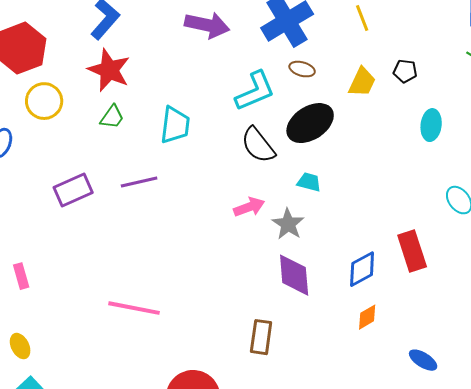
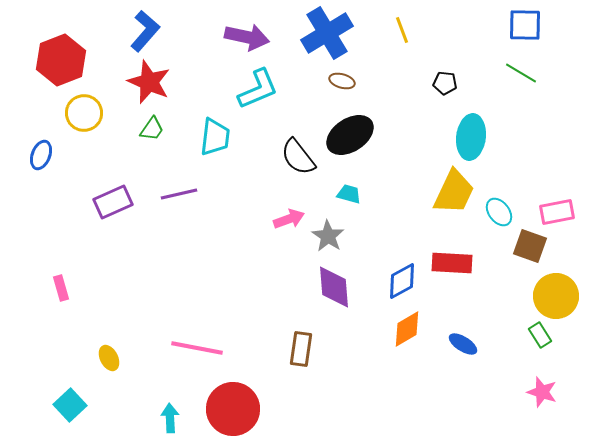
yellow trapezoid: (362, 82) -> (454, 192), moved, size x1.5
cyan L-shape: (255, 91) -> (258, 89), moved
cyan ellipse: (431, 125) -> (471, 137), size x1.4
red rectangle: (412, 251) -> (452, 263), turned -69
pink line: (134, 308) -> (197, 348), moved
orange diamond: (367, 317) -> (407, 329), size x1.4
yellow ellipse: (20, 346) -> (109, 358), moved
blue ellipse: (423, 360) -> (463, 344), moved

